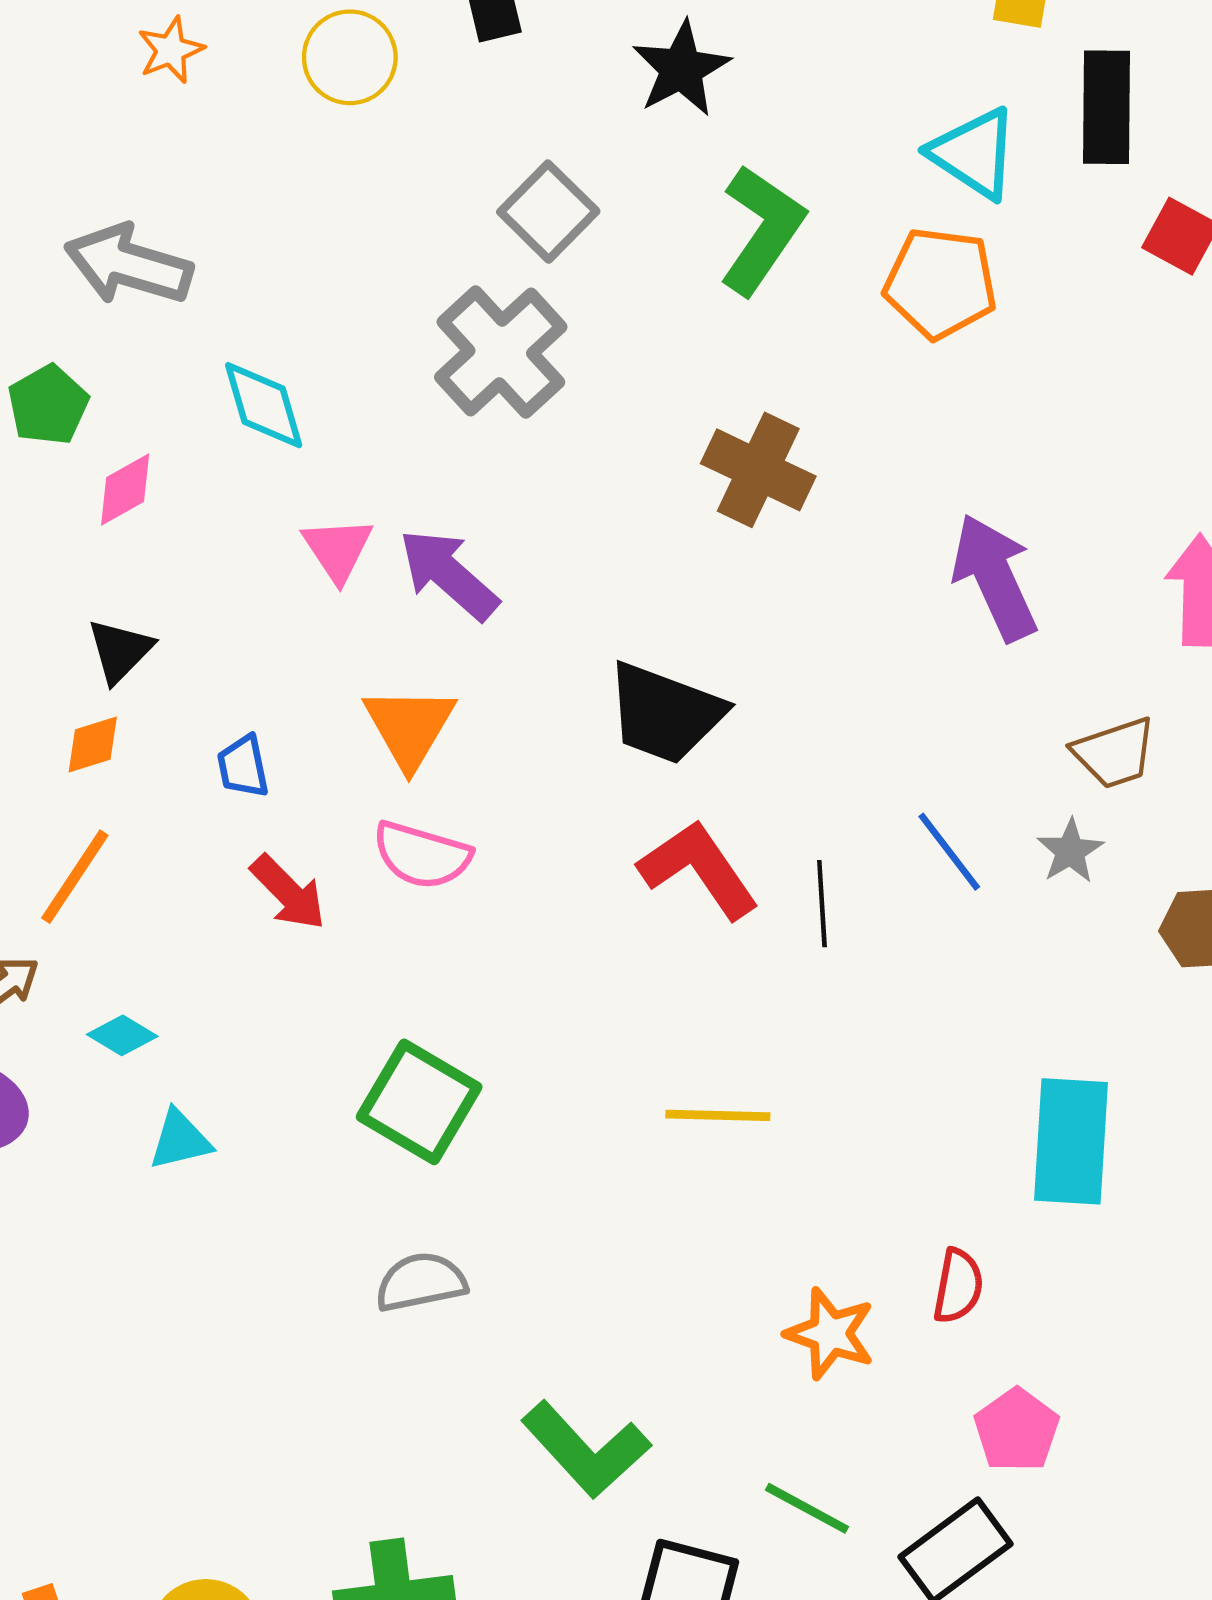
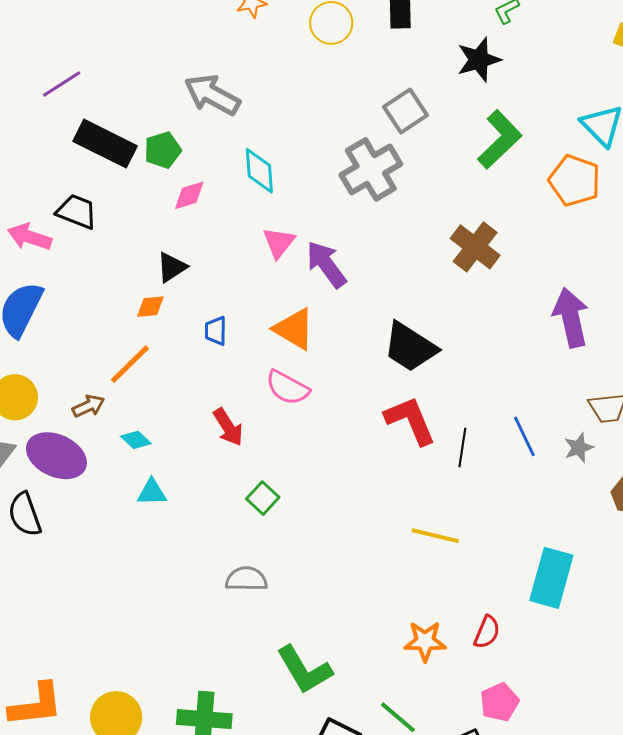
orange triangle: (409, 727) -> (294, 329), turned -42
red arrow: (288, 892) -> (228, 427), moved
green square: (419, 1102) -> (263, 498), size x0.6
yellow line: (718, 1115) -> (435, 536), moved
orange star: (830, 1334) -> (425, 641), turned -30

